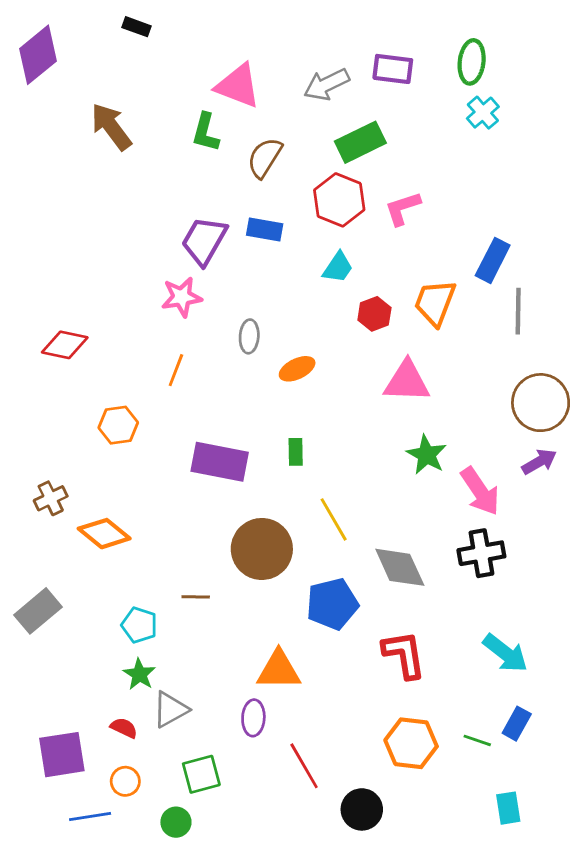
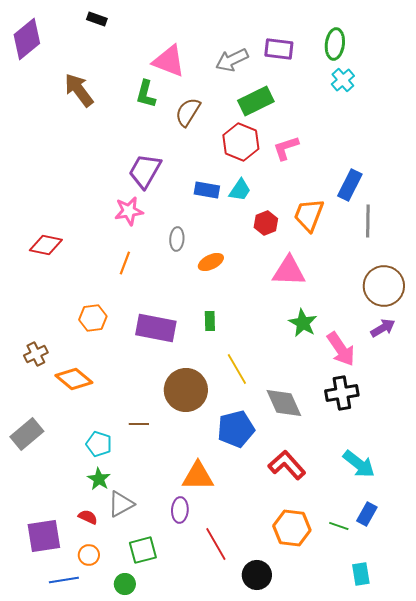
blue rectangle: (265, 229) -> (207, 190), moved
orange hexagon: (118, 425) -> (93, 318), moved
red L-shape: (404, 655) -> (287, 465), turned -33

